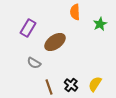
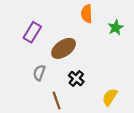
gray semicircle: (34, 63) -> (39, 73), turned 80
black cross: (71, 85) -> (76, 78), moved

